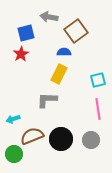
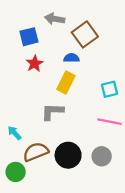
red star: (21, 54) -> (35, 64), moved
pink line: (98, 109) -> (109, 122), turned -70
cyan arrow: (13, 119) -> (14, 133), turned 64

